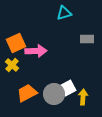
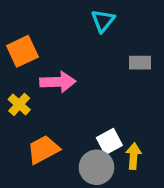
cyan triangle: (64, 13) -> (103, 21), turned -35
orange square: (16, 43) -> (22, 51), moved
gray circle: (54, 94) -> (96, 167), moved

